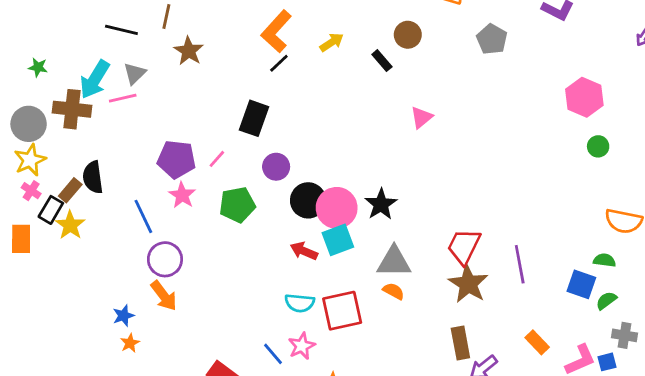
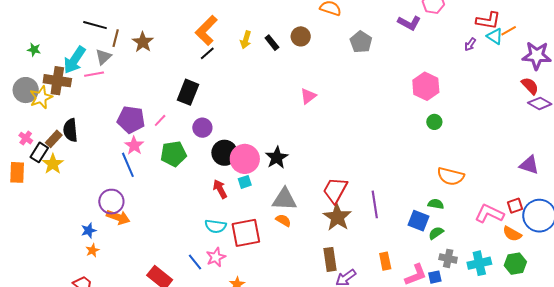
brown line: (166, 17) -> (116, 38), moved
yellow arrow: (332, 42) -> (246, 40), turned 138
black rectangle: (382, 61) -> (272, 43), moved
yellow star: (30, 160) -> (41, 97), moved
blue line: (143, 216) -> (128, 165), moved
cyan square: (338, 240) -> (245, 182), size x0.6
red arrow: (304, 251) -> (220, 189), turned 36
purple circle: (165, 259) -> (111, 202), moved
orange arrow: (164, 296) -> (118, 217), turned -35
orange rectangle: (537, 342) -> (385, 261), turned 30

